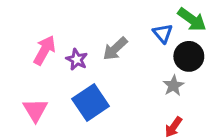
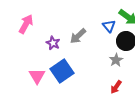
pink arrow: (44, 50) -> (26, 24), moved
pink triangle: (35, 110) -> (37, 76), moved

